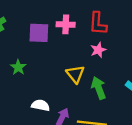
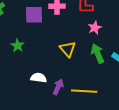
pink star: (98, 50) -> (95, 28), moved
green arrow: (99, 88) -> (98, 54), moved

